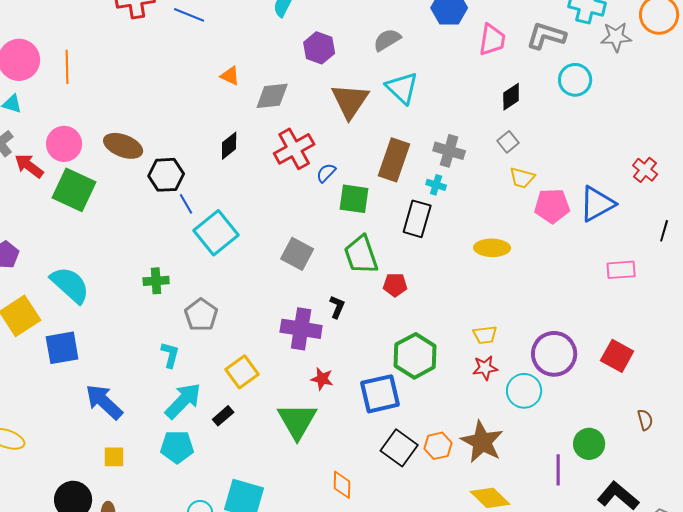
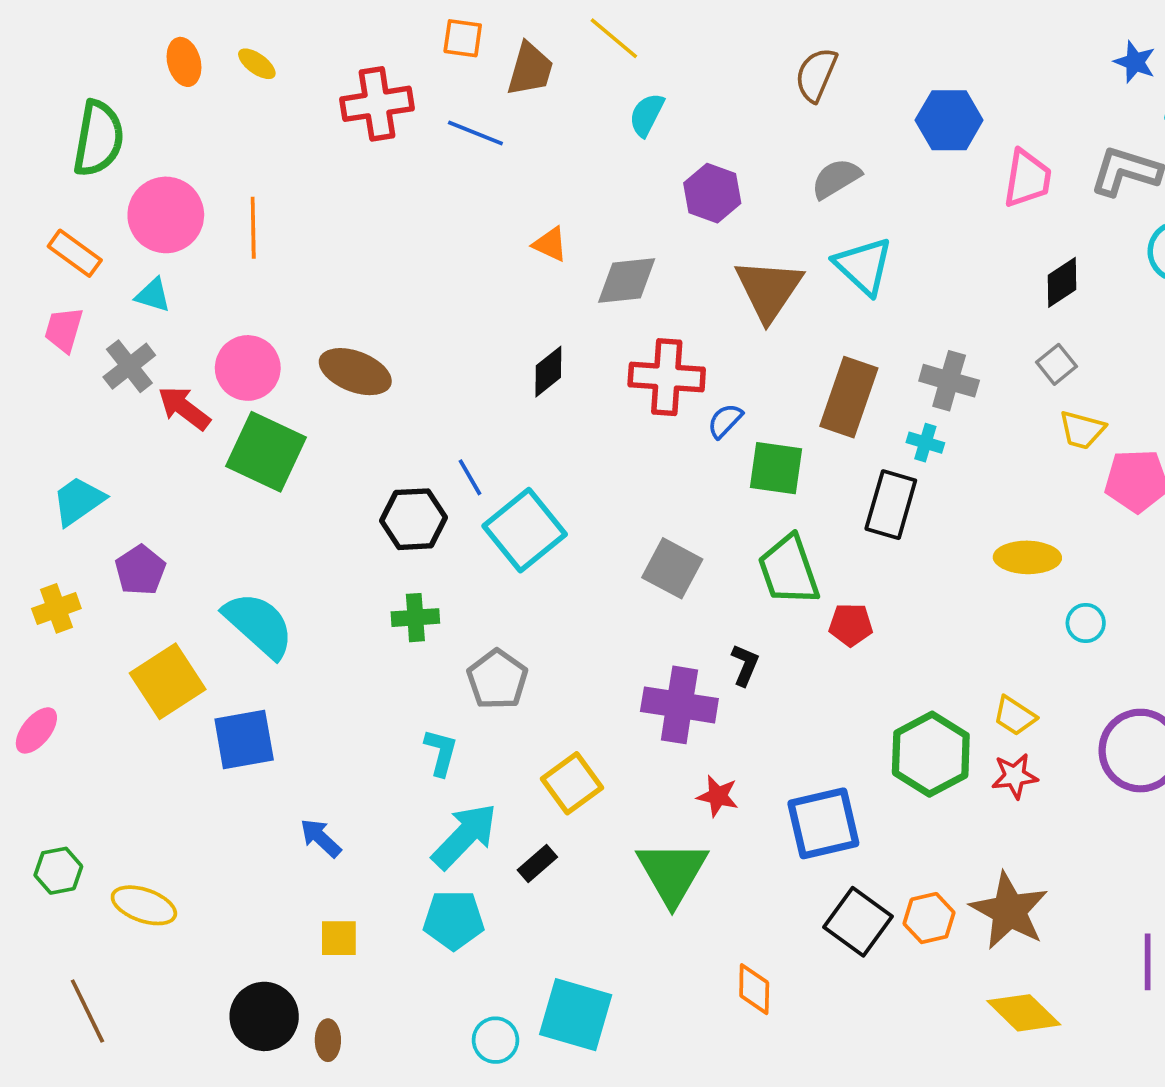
red cross: (294, 149) -> (667, 377), turned 33
black hexagon: (166, 175) -> (414, 519), moved
yellow trapezoid: (485, 335) -> (1015, 716), turned 40
green hexagon: (415, 356) -> (931, 754), moved
cyan circle: (524, 391) -> (1086, 623), moved, size x0.6
blue arrow: (104, 402) -> (321, 838), size x0.6

